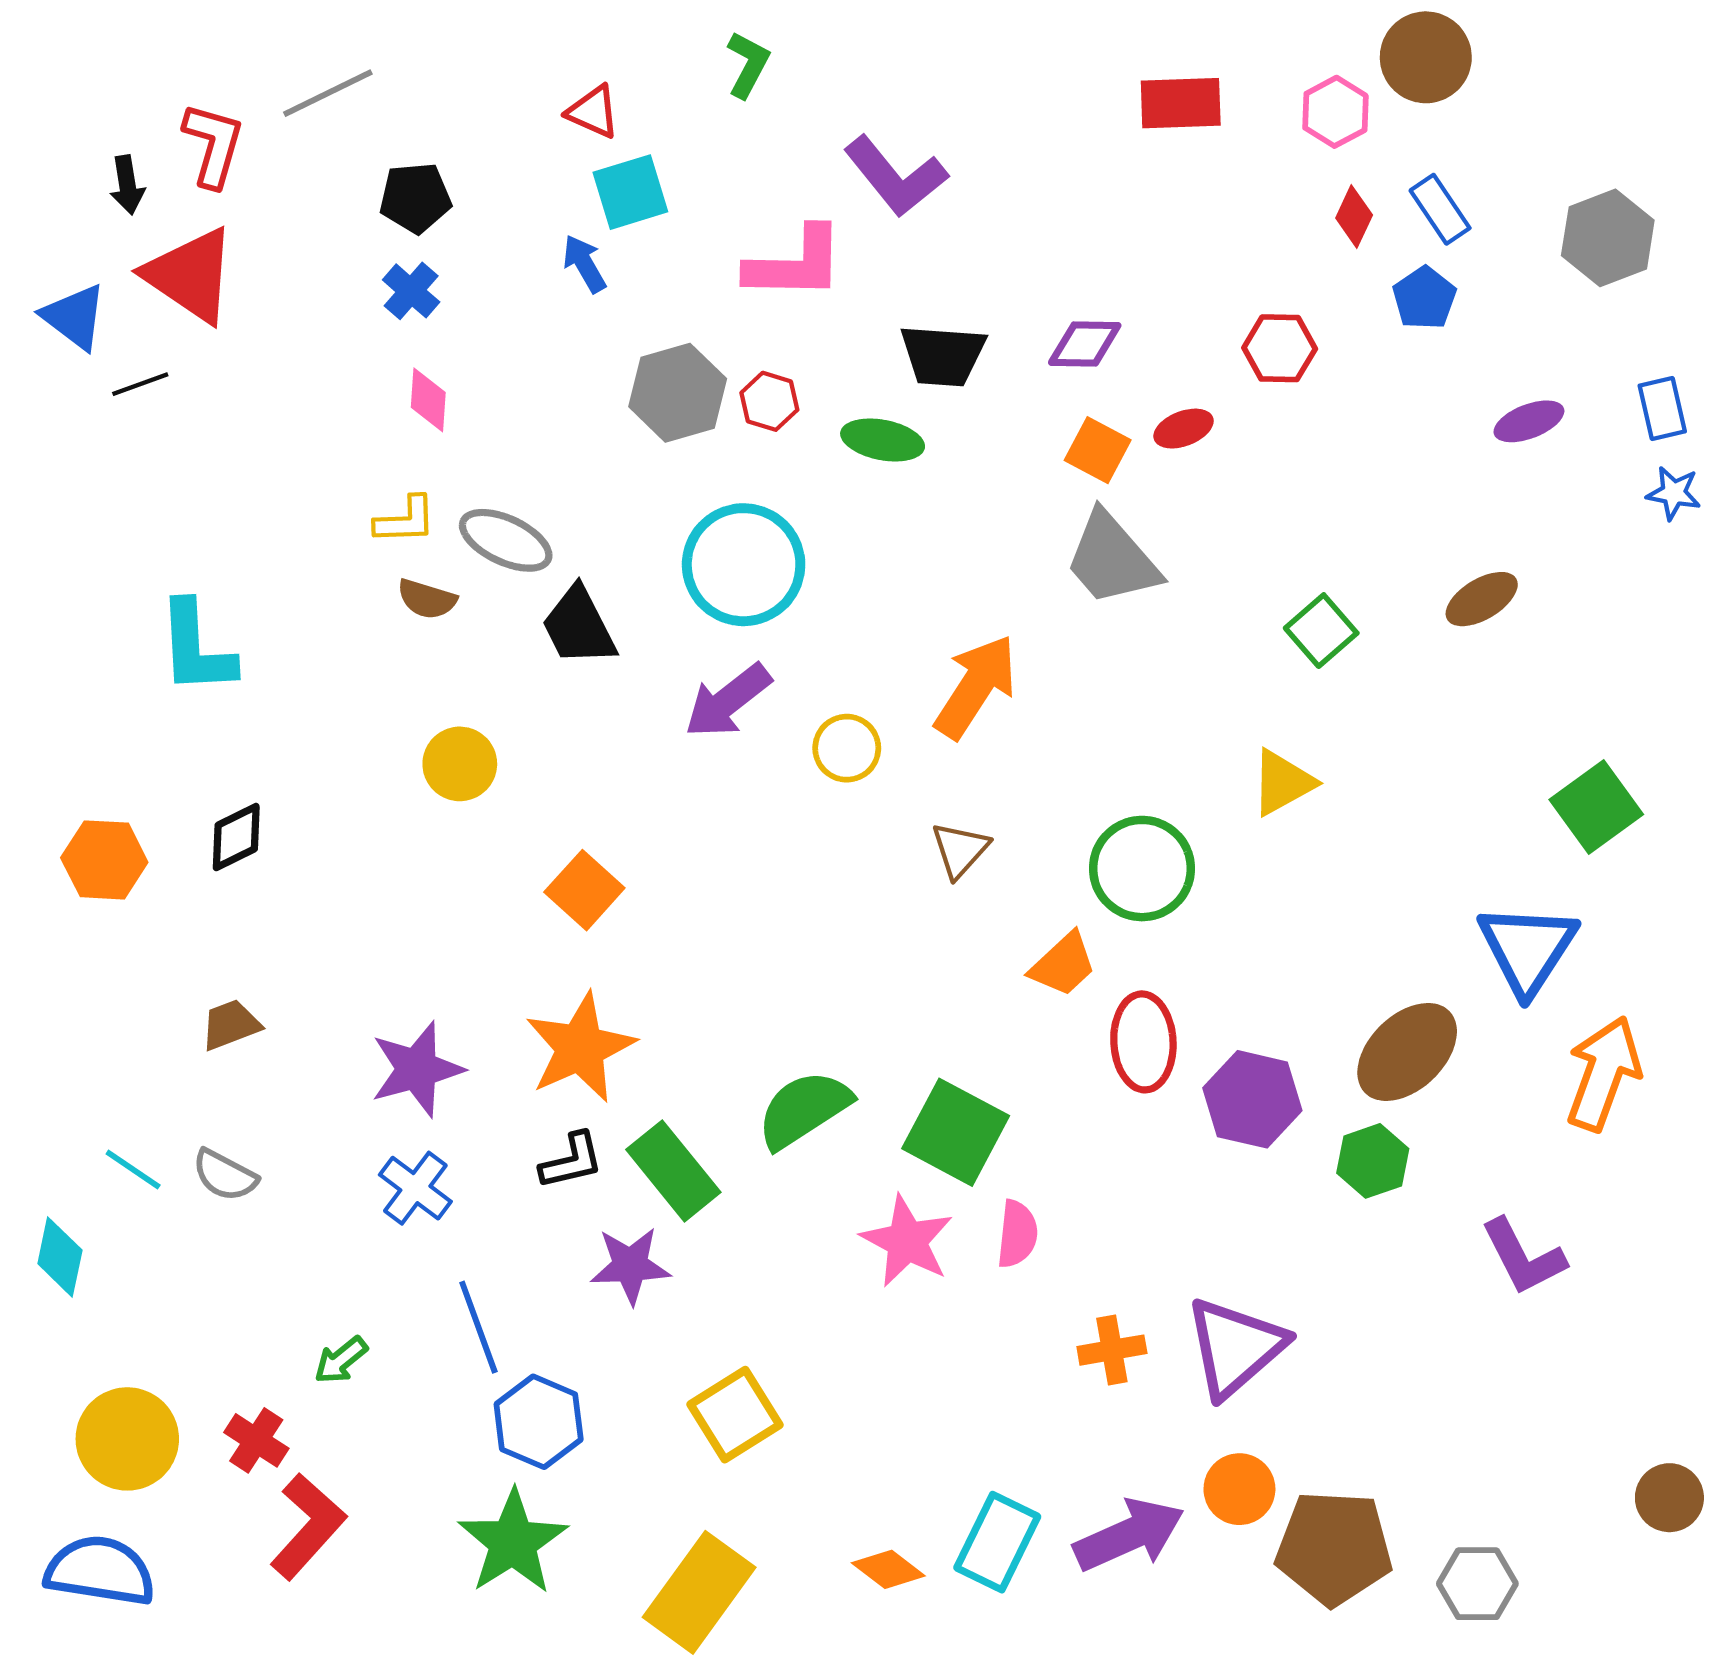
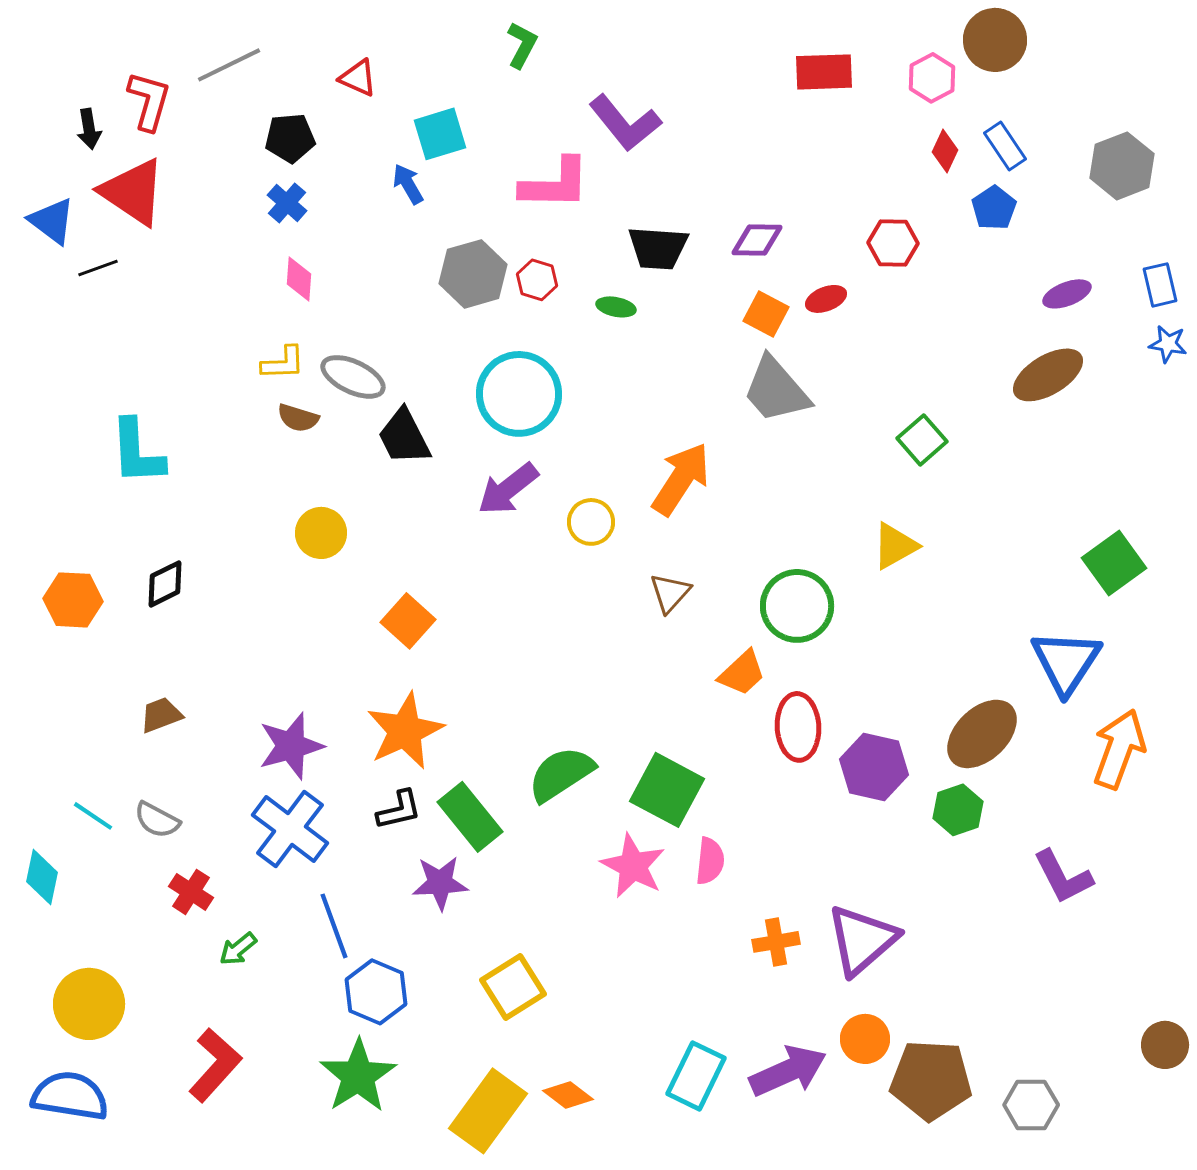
red triangle: (593, 112) -> (358, 78), moved
green ellipse: (883, 440) -> (616, 307), size x0.7
brown ellipse: (1482, 599) -> (1048, 375), moved, size x1.4
blue cross: (415, 1188) -> (290, 829), size x1.5
red cross: (256, 1440) -> (191, 892), moved
orange diamond: (888, 1569) -> (568, 1095), moved

